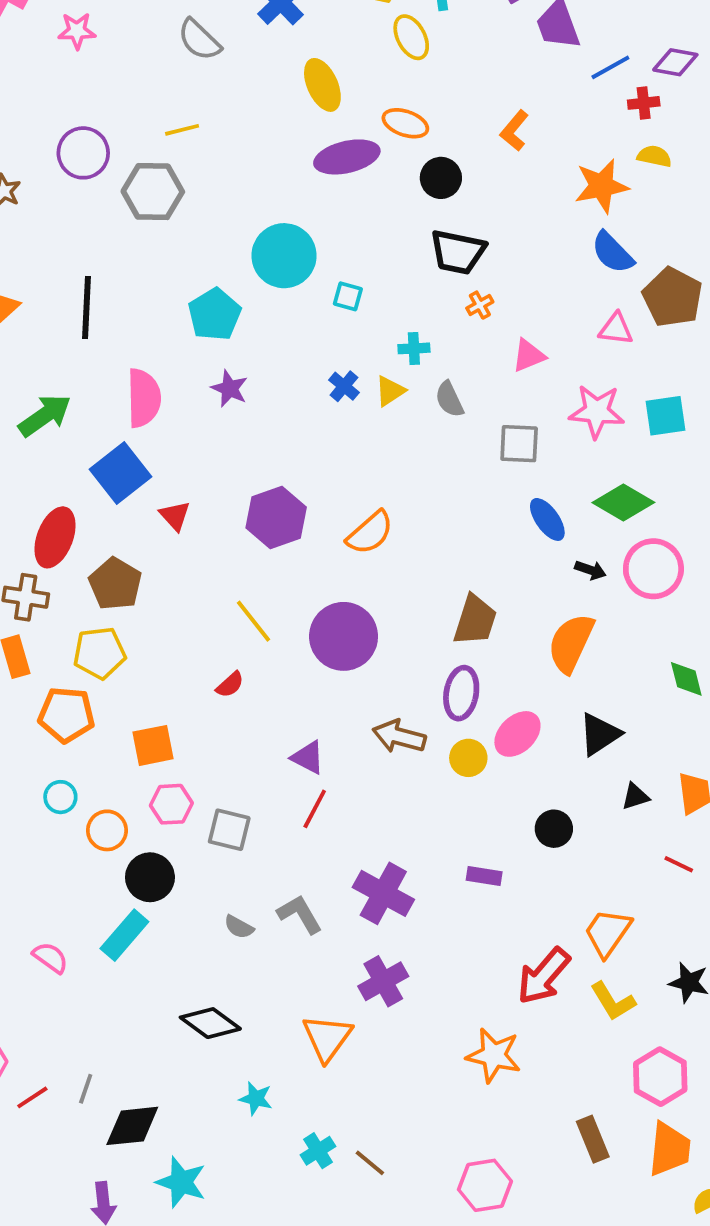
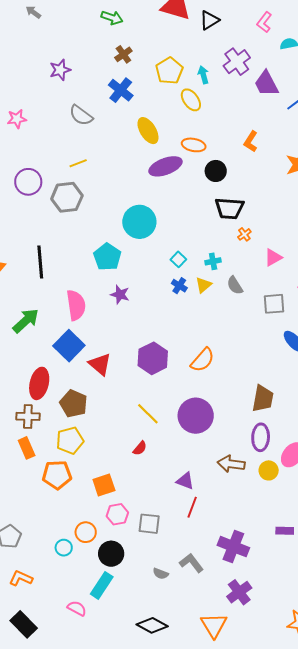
cyan square: (348, 296) -> (178, 259), moved, turned 35
red triangle: (175, 516) -> (100, 364), size x1.4
cyan circle: (60, 797) -> (64, 548), moved
pink semicircle: (50, 958) -> (77, 608), moved

